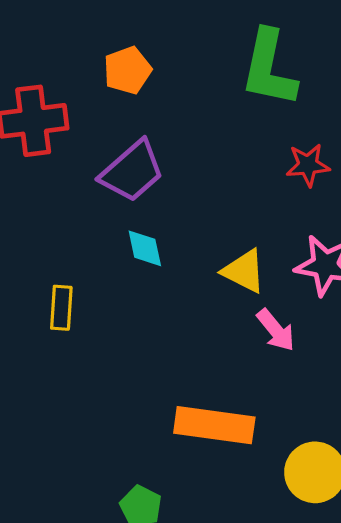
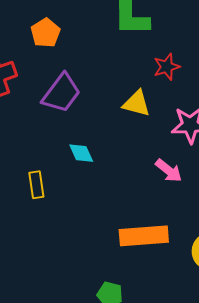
cyan diamond: (145, 248) -> (81, 153), moved
yellow triangle: (244, 271) -> (137, 103), moved

